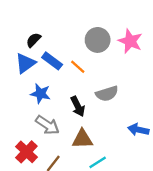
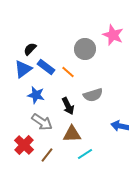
pink star: (130, 41) -> (113, 35), moved

